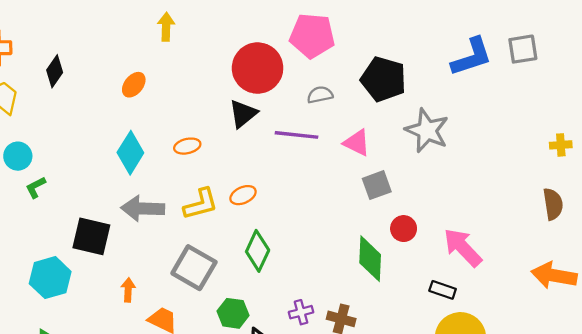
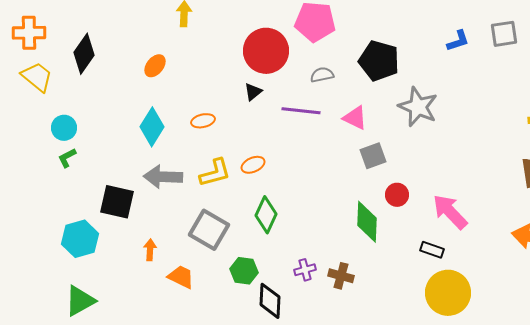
blue L-shape: (472, 57) -> (458, 41), size x0.6
black diamond: (55, 71) -> (84, 54), size x1.4
black triangle: (243, 114) -> (253, 92), size x0.7
cyan circle: (18, 156) -> (64, 128), moved

